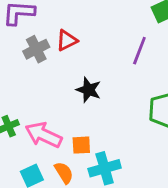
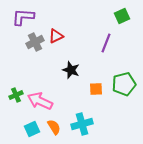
orange square: (81, 145) -> (96, 89), moved

